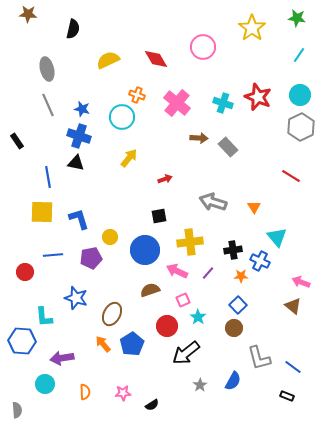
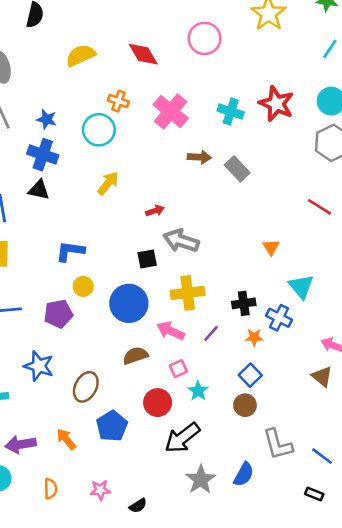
gray arrow: (213, 202) -> (181, 241), moved
blue L-shape: (79, 219) -> (70, 251), moved, turned -65
orange arrow: (103, 344) -> (66, 439), moved
gray star: (200, 385) -> (201, 480), size x1.6

